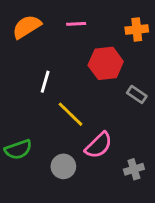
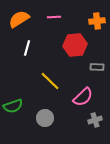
white line: (45, 82) -> (27, 48), moved
gray rectangle: (137, 94) -> (97, 67), turned -32
pink semicircle: (99, 145) -> (83, 97), moved

